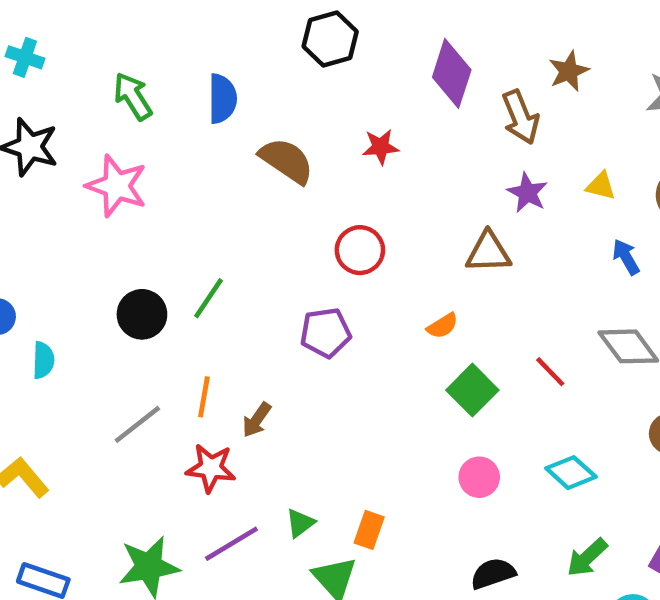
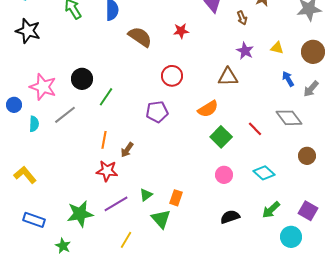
brown arrow: (521, 117) -> (242, 18), size x0.6
pink star: (117, 186) -> (43, 87), moved
black circle: (142, 314) -> (82, 79), moved
orange semicircle: (443, 326) -> (208, 109), size x1.5
gray line: (137, 424) -> (65, 115), moved

